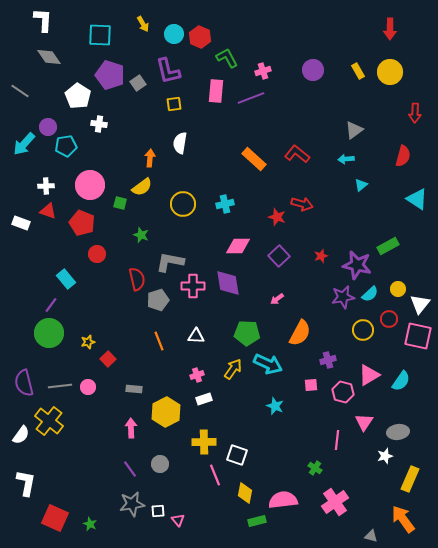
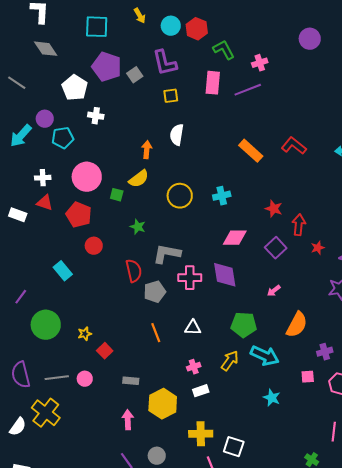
purple circle: (313, 70) -> (310, 39), moved
red arrow: (302, 204) -> (299, 225), moved, turned -100
purple line: (51, 305) -> (21, 297), moved

